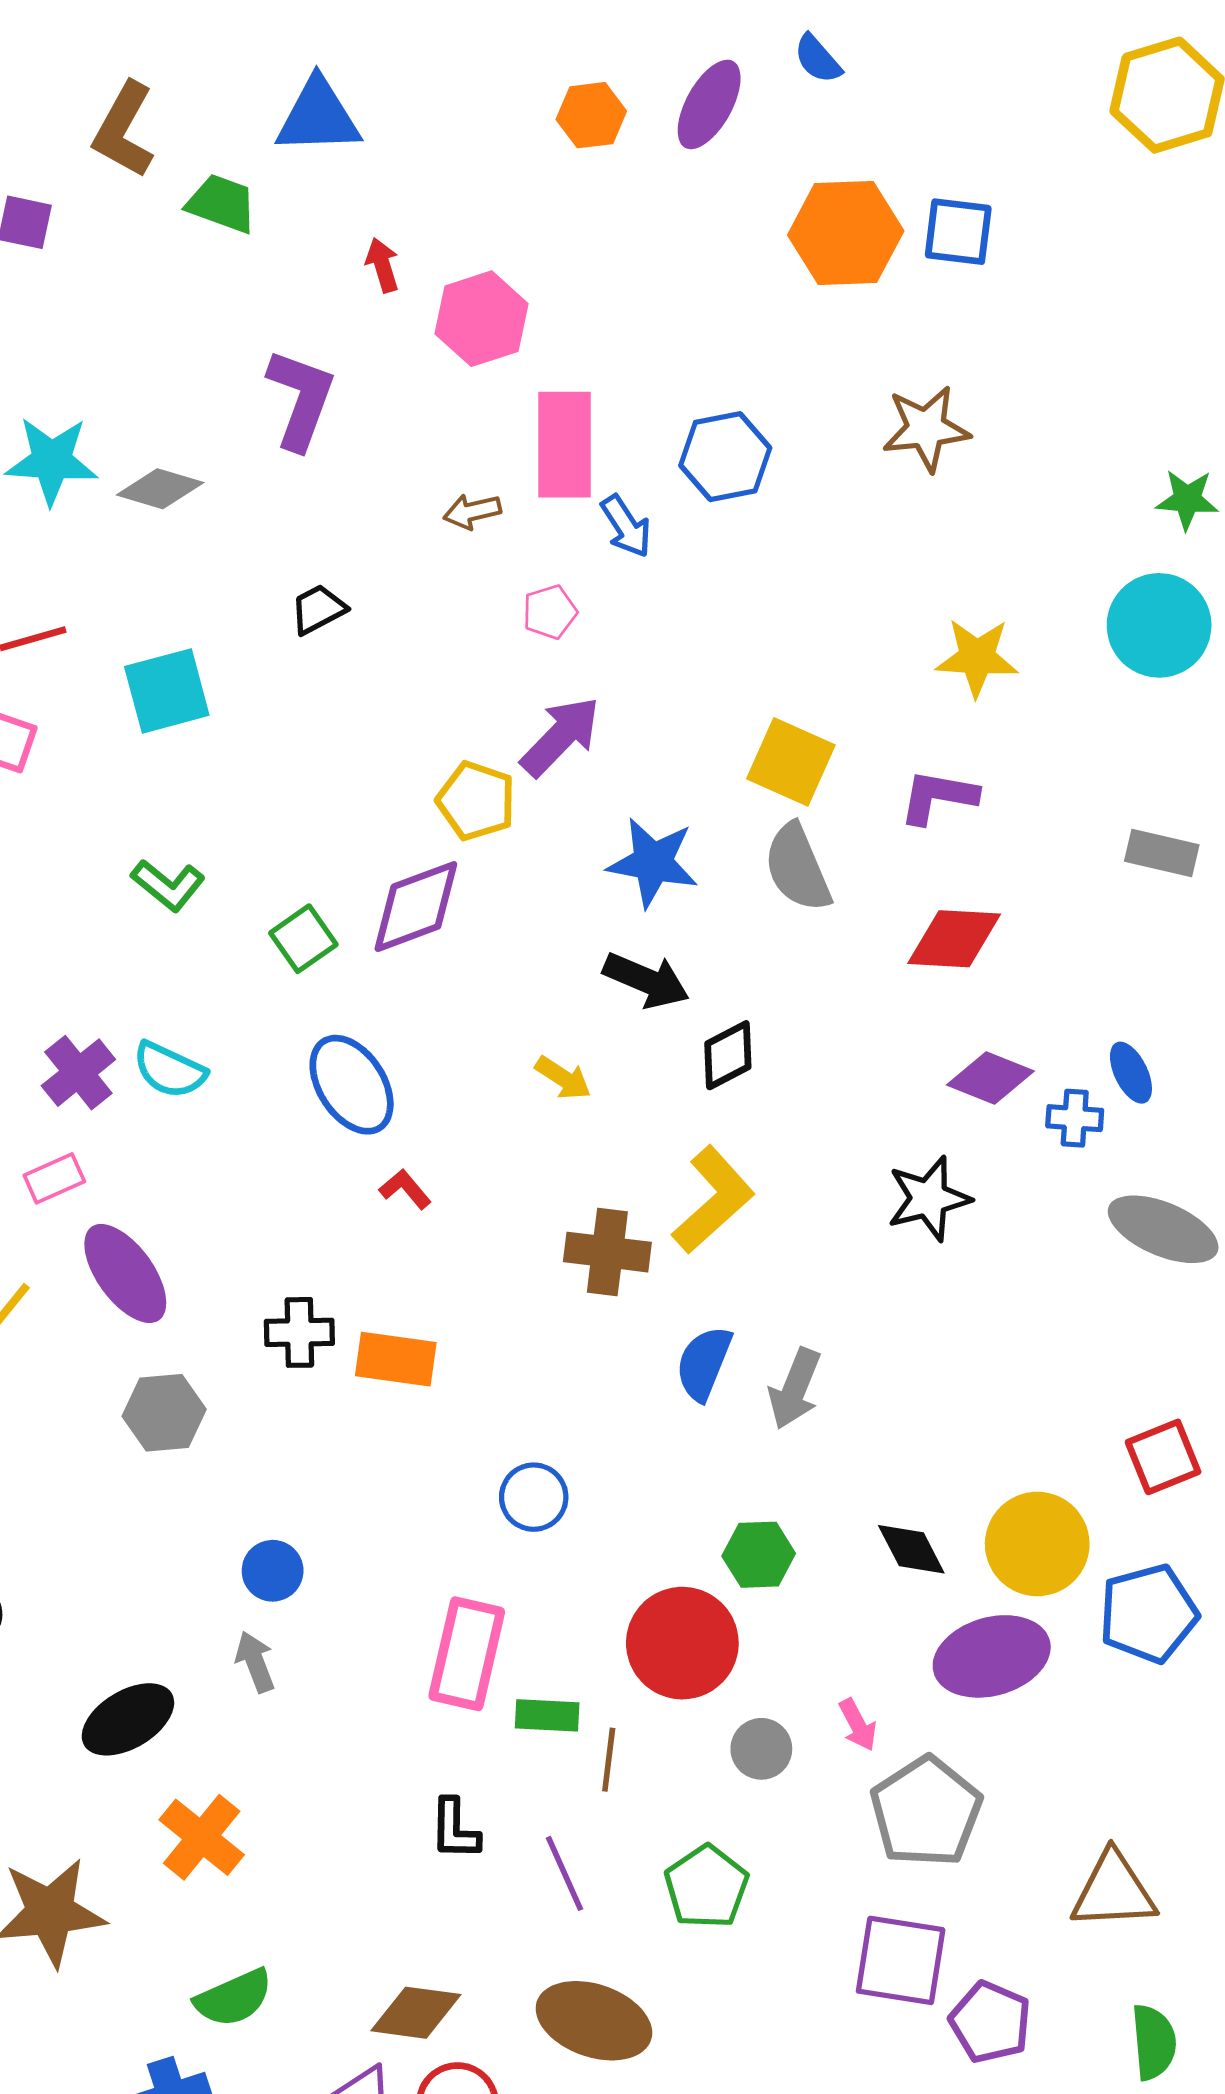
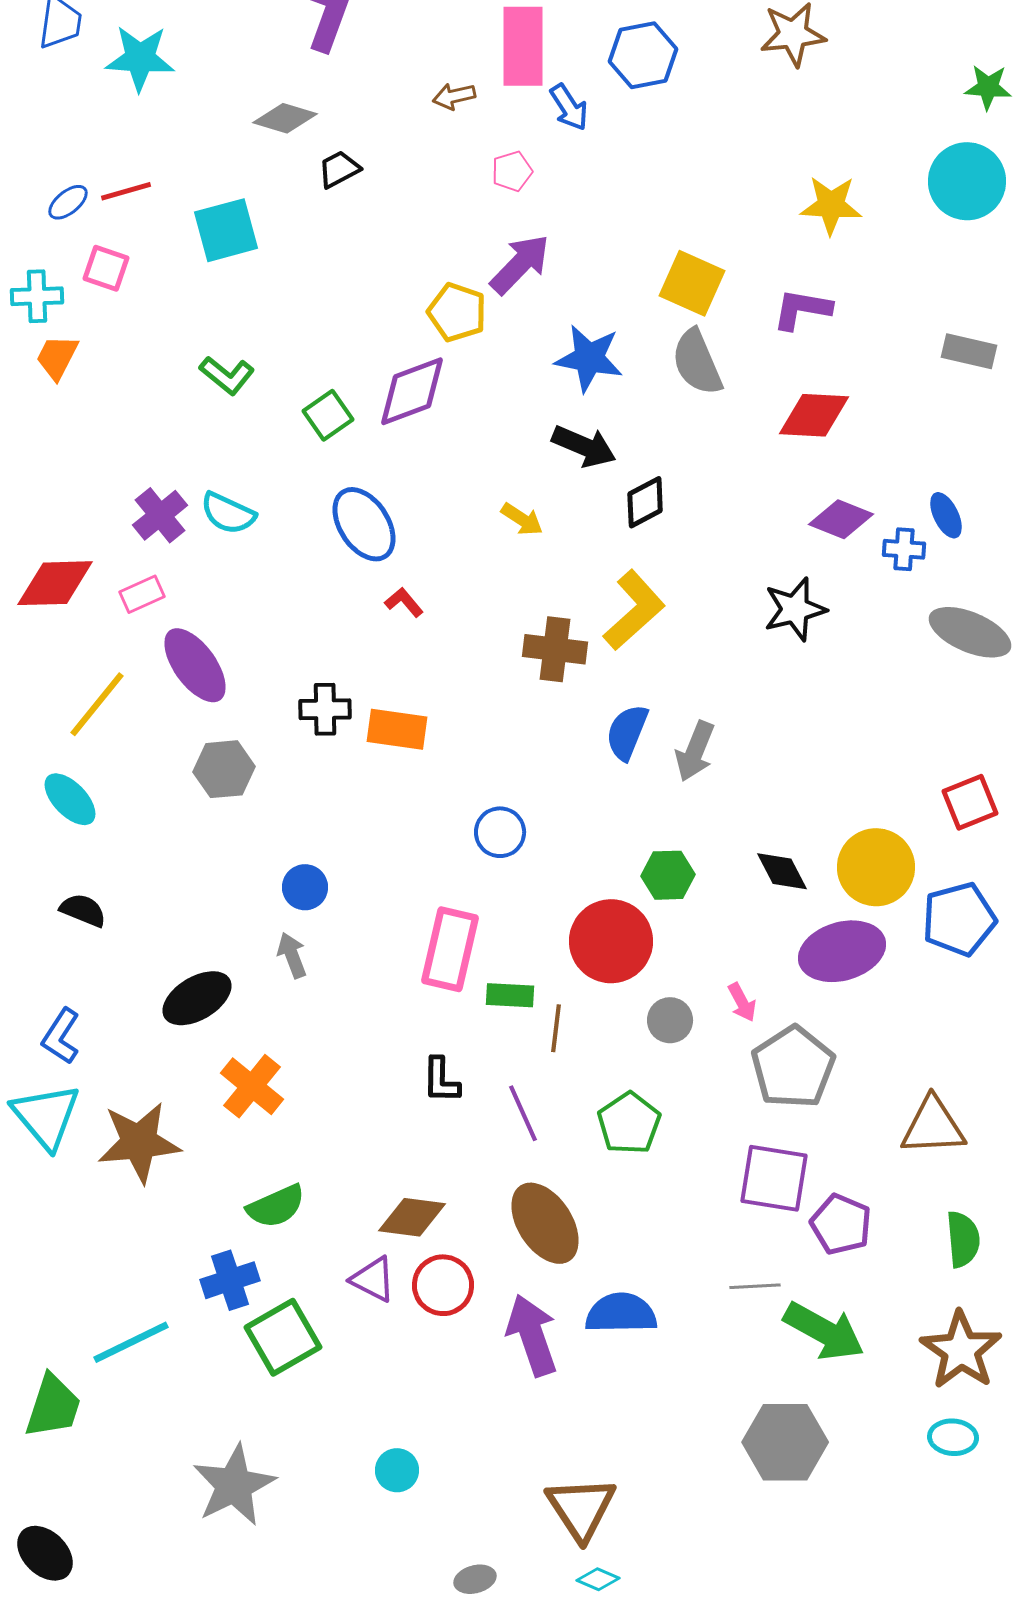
gray diamond: (160, 489) -> (285, 118), moved
brown ellipse: (594, 2021) -> (545, 1223), turned 38

